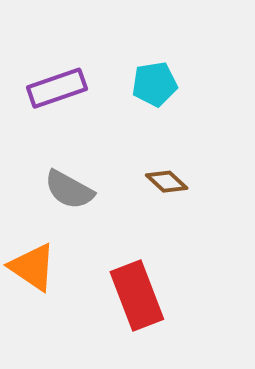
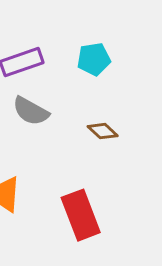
gray semicircle: (69, 190) -> (31, 111), moved

